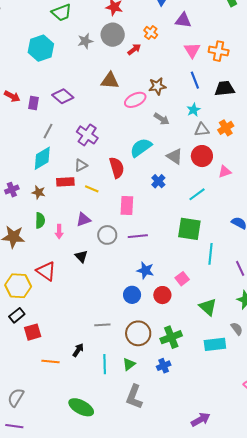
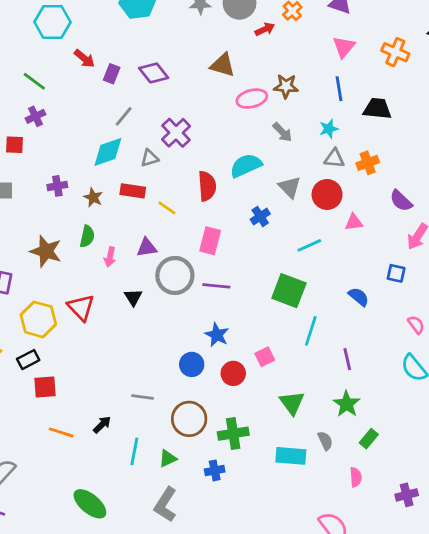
orange cross: (219, 51) -> (395, 52), moved
gray triangle: (81, 165) -> (150, 158), moved
gray circle: (107, 235) -> (175, 275), size x1.4

